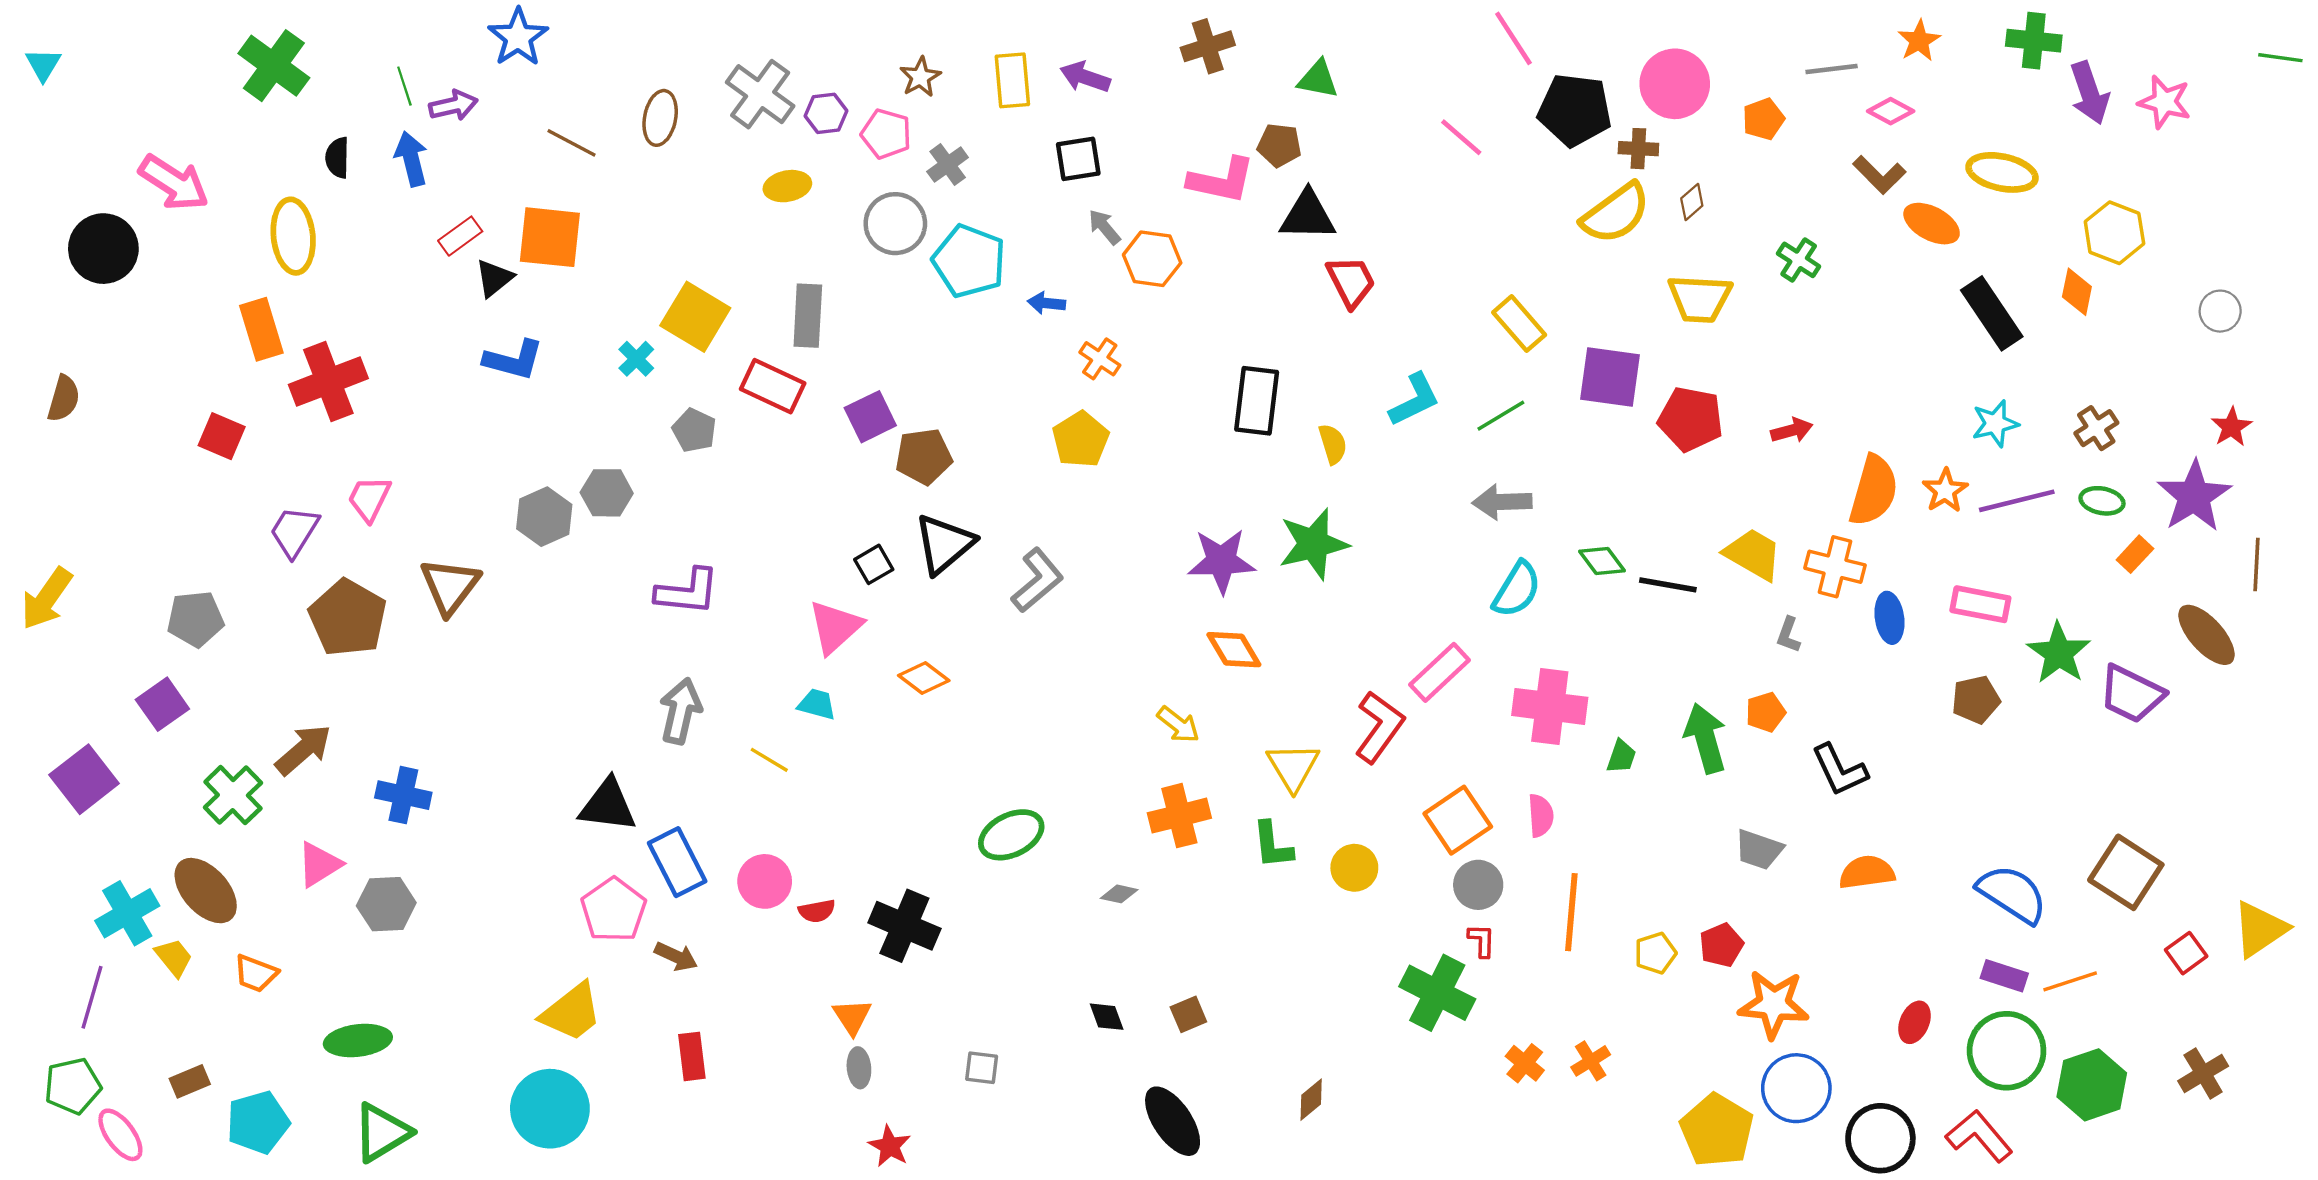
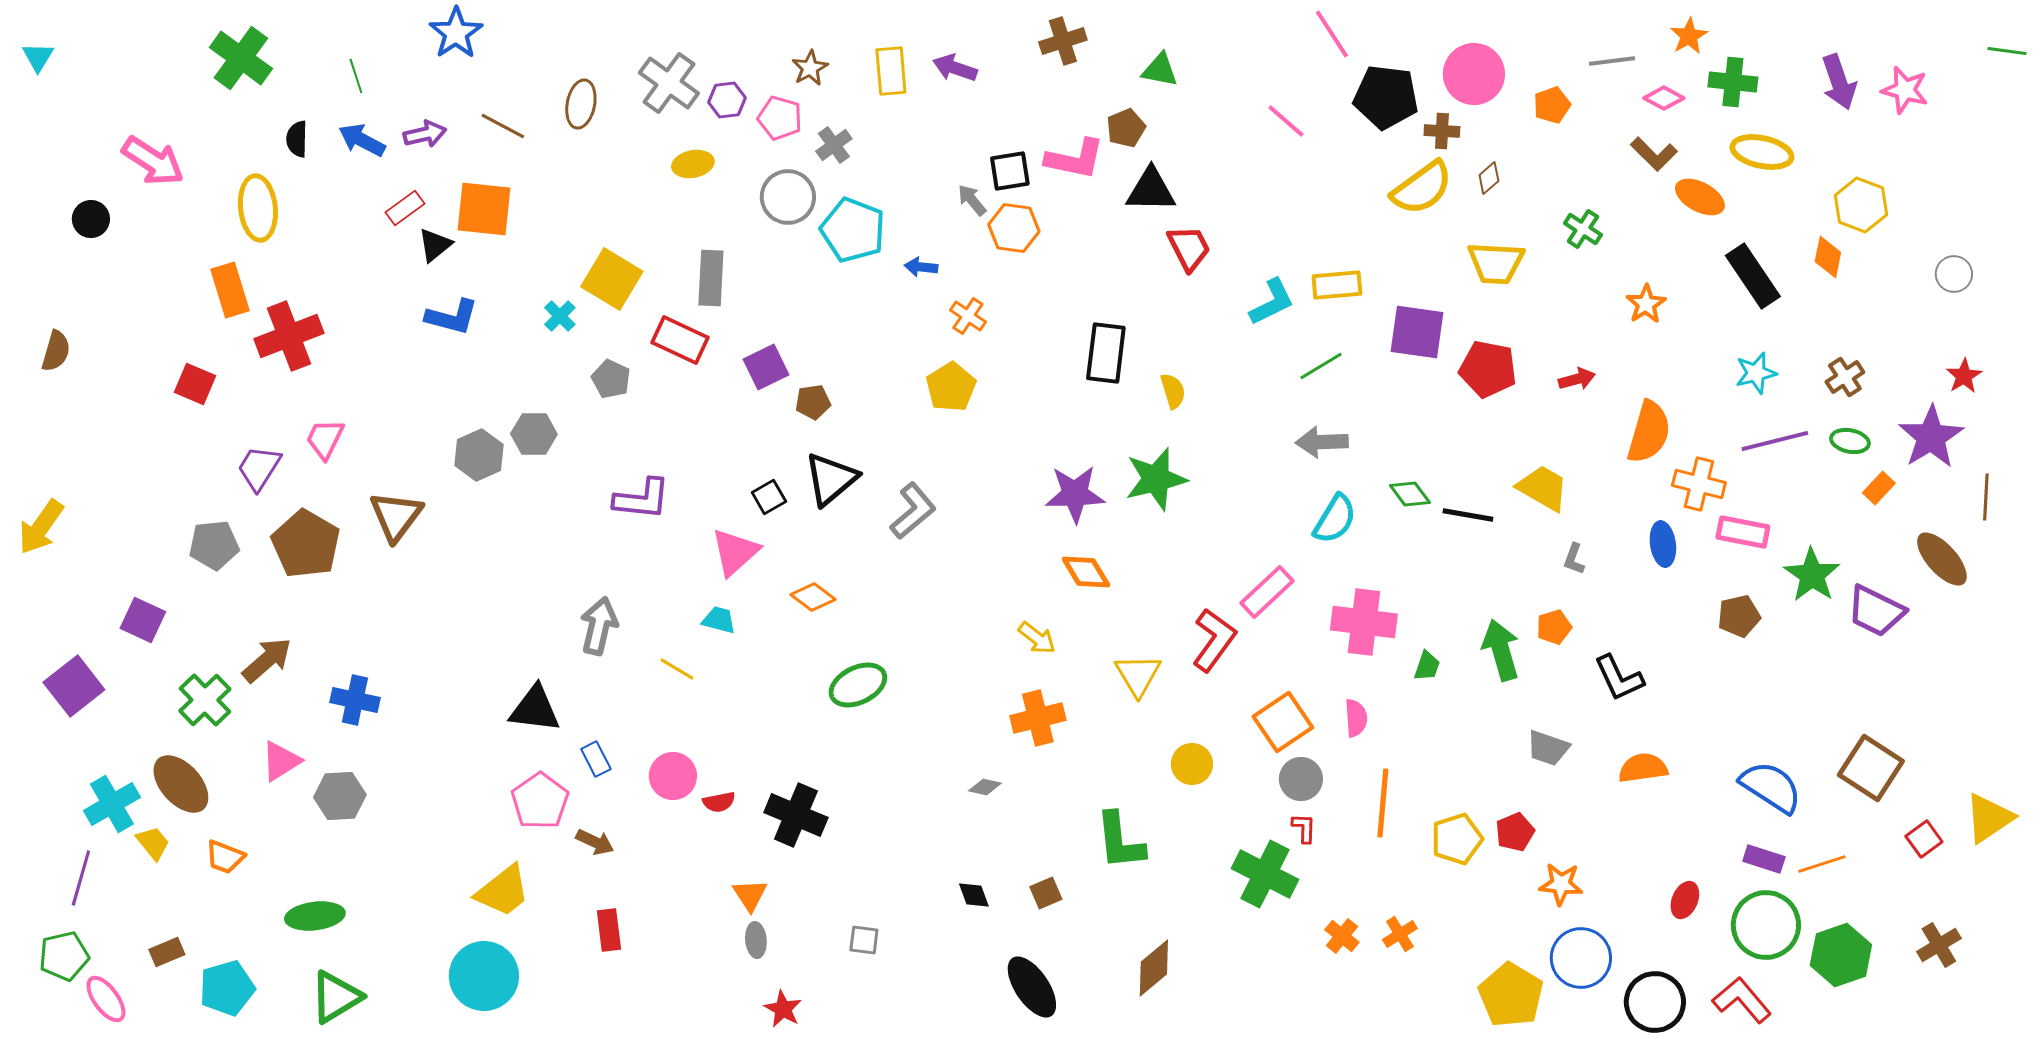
green cross: (2034, 41) -> (1733, 82), moved
purple arrow: (453, 105) -> (425, 134), moved
brown pentagon: (1279, 145) -> (1126, 128), turned -30
blue arrow: (411, 159) -> (362, 140), turned -48
black square: (1078, 159) -> (1010, 171), moved
black circle: (103, 249) -> (91, 219), size x0.6
yellow rectangle: (1519, 324) -> (1337, 285), turned -54
cyan L-shape: (1415, 400) -> (1272, 302), moved
brown pentagon: (924, 456) -> (813, 402), size x0.7
orange star: (1945, 491) -> (1646, 304), moved
orange cross: (1835, 567) -> (1699, 484), moved
purple L-shape: (687, 592) -> (642, 499), moved
gray pentagon: (195, 619) -> (214, 545), moved
purple square: (162, 704) -> (143, 620), turned -30
green ellipse: (1011, 835) -> (858, 685), moved
green L-shape: (1273, 845) -> (1120, 841), moved, size x1.4
blue rectangle: (677, 862) -> (596, 759), size x0.6
yellow pentagon: (1655, 953) -> (1457, 839), size x1.4
orange star: (1774, 1004) -> (1561, 884), size x0.7
brown diamond: (1311, 1100) -> (1154, 968), size x1.5

